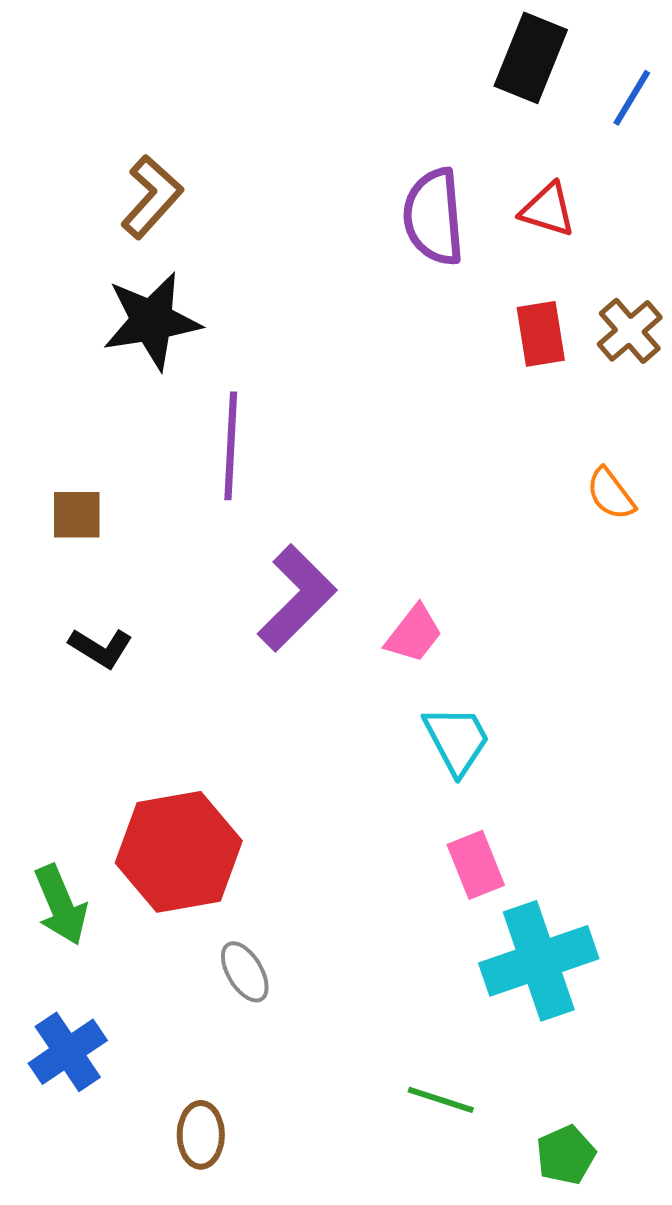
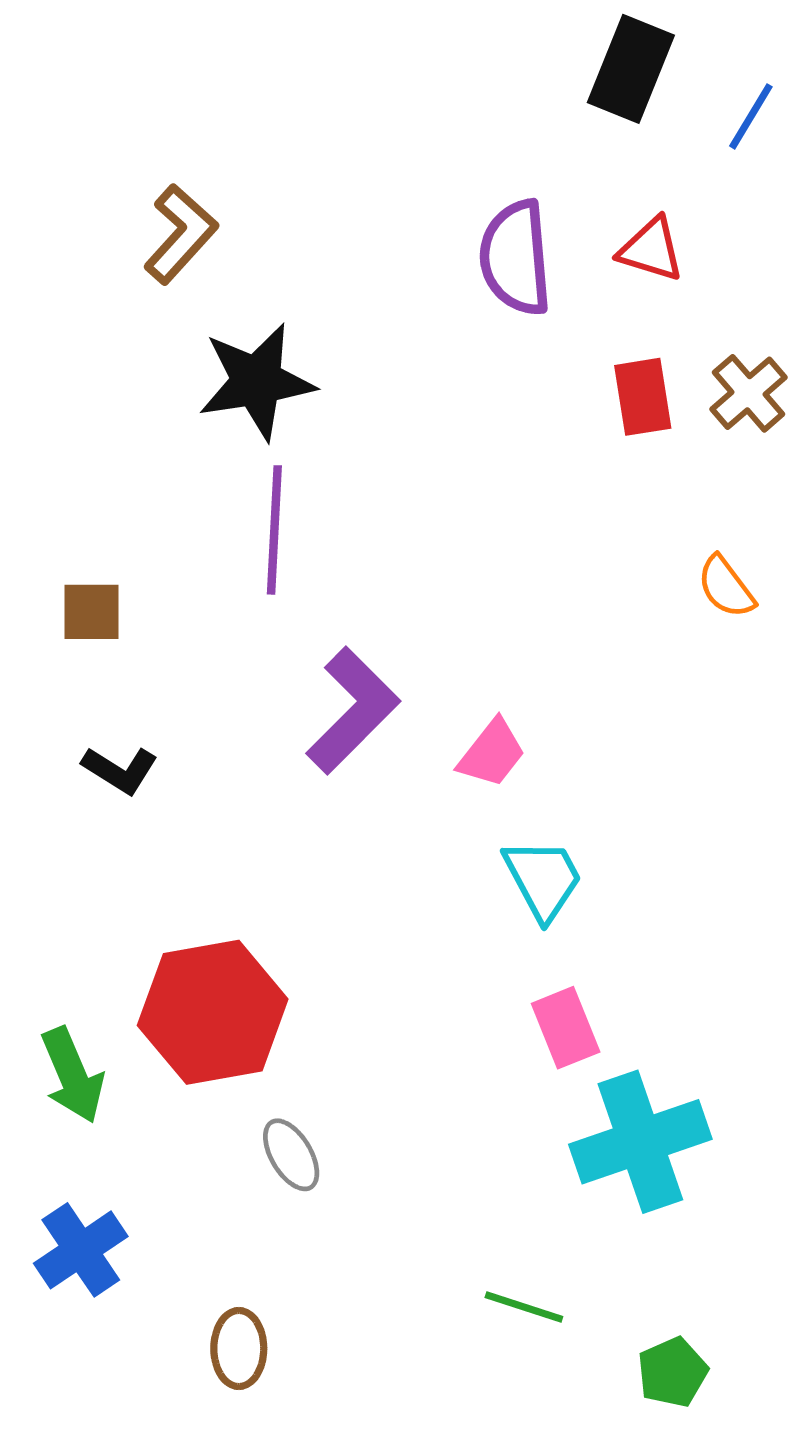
black star: (152, 321) -> (257, 381), moved

